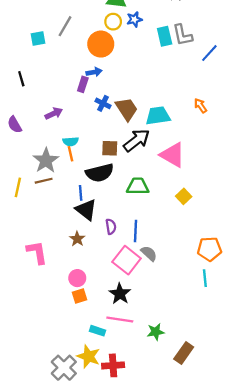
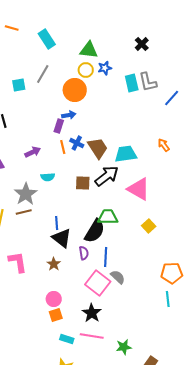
orange line: (71, 154) -> (63, 147), moved
black semicircle: (100, 173) -> (95, 231), moved, turned -45
pink L-shape: (37, 252) -> (18, 262), moved
cyan rectangle: (97, 331) -> (67, 339), moved

